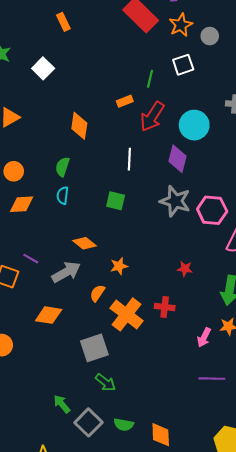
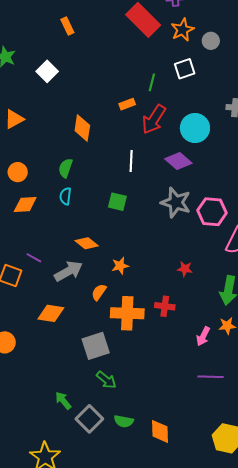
purple diamond: (178, 159) -> (178, 161), turned -64
orange cross: (126, 314) -> (127, 313), turned -36

